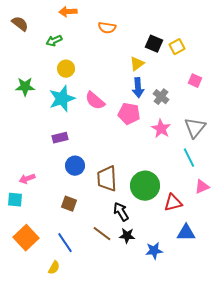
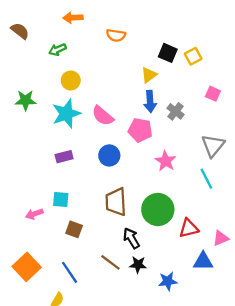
pink star: (161, 129) -> (166, 161), moved
blue circle: (75, 166) -> (109, 155), moved
pink arrow: (27, 179) -> (34, 214), moved
pink triangle: (202, 187) -> (221, 238), moved
cyan square: (15, 200) -> (61, 200), moved

